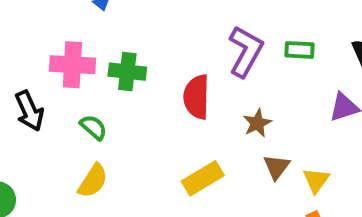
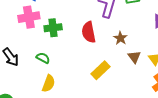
pink cross: (72, 65) -> (29, 17), moved

